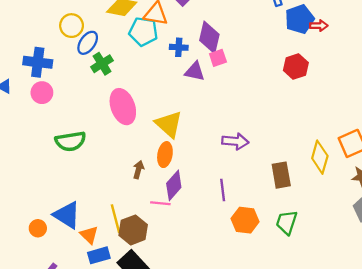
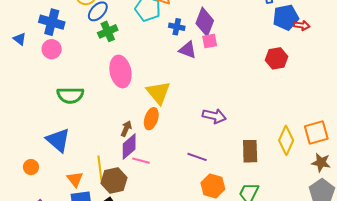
purple diamond: (174, 185) -> (129, 147), moved
purple line: (223, 190) -> (197, 157), turned -72
blue triangle: (67, 215) -> (58, 140), moved

